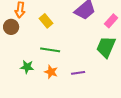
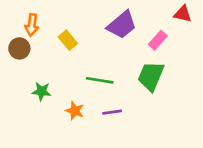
green line: (50, 50) -> (100, 80), moved
green star: (27, 67) -> (42, 91), moved

